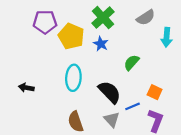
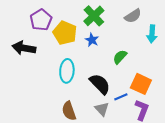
purple pentagon: (45, 22) -> (41, 20), turned -30
black arrow: (26, 88) -> (24, 48), moved, size x1.6
orange square: (155, 92) -> (141, 84), size x1.5

